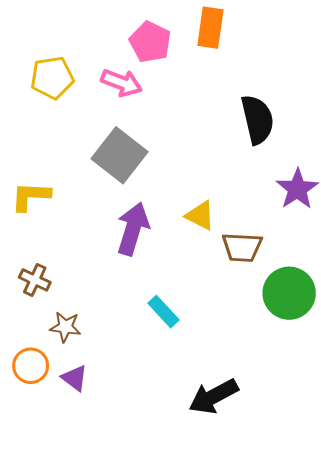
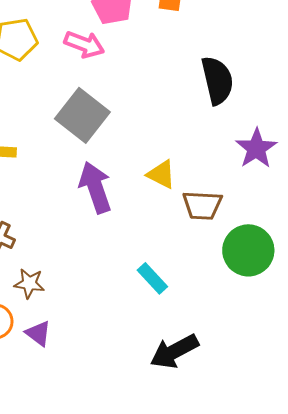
purple arrow: (133, 229) -> (95, 187), turned -36
cyan rectangle: (163, 312) -> (152, 278), moved

